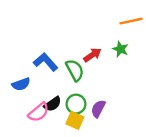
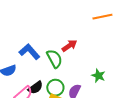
green star: (120, 49) -> (98, 76), moved

